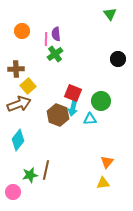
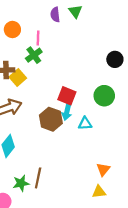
green triangle: (110, 14) -> (75, 11), moved
purple semicircle: (56, 34) -> (55, 15), moved
green cross: (55, 54) -> (34, 55), moved
yellow square: (28, 86) -> (18, 78), moved
green circle: (101, 101) -> (104, 96), moved

